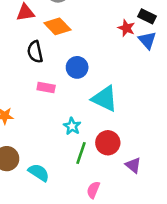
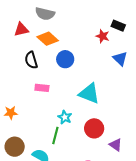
blue triangle: (147, 40) -> (120, 59), moved
blue circle: (77, 67) -> (65, 59), moved
green line: (81, 153) -> (55, 136), moved

